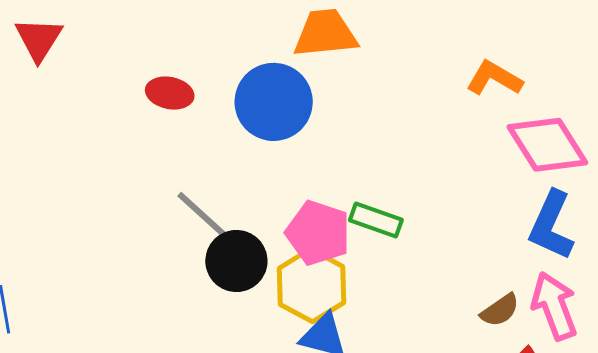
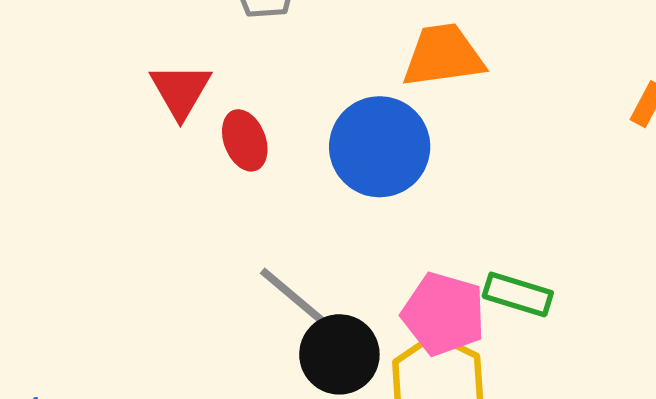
red triangle: (39, 39) -> (180, 91), moved
red ellipse: (170, 93) -> (245, 140), turned 60

